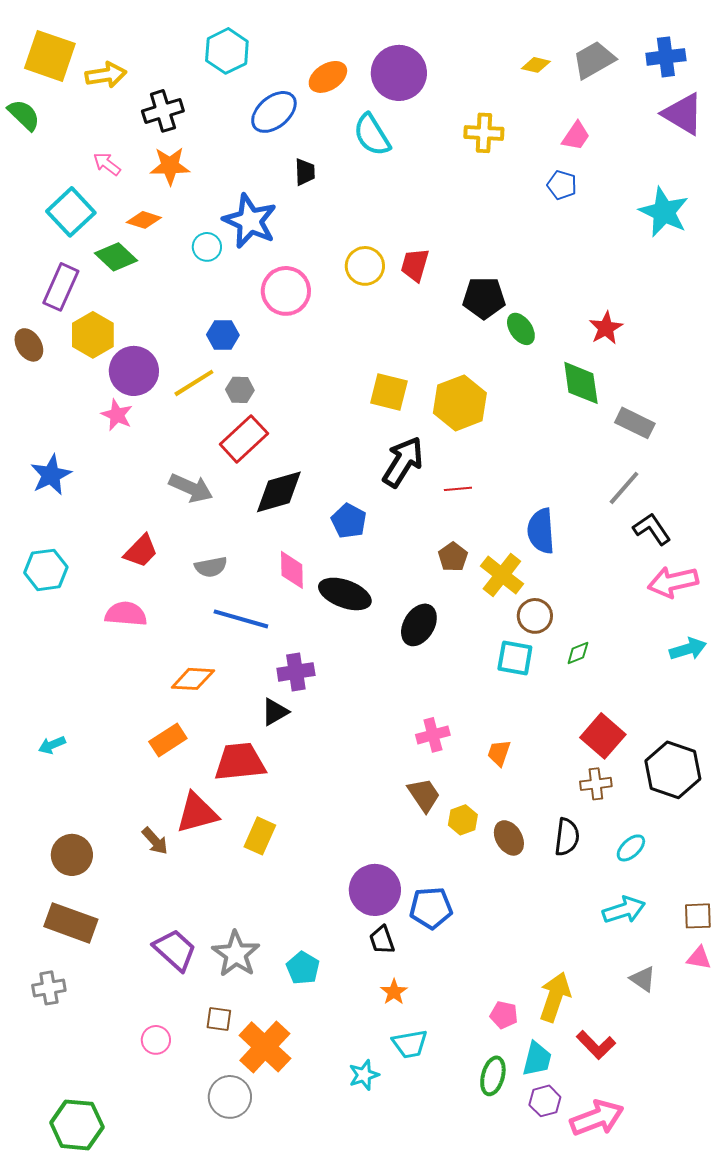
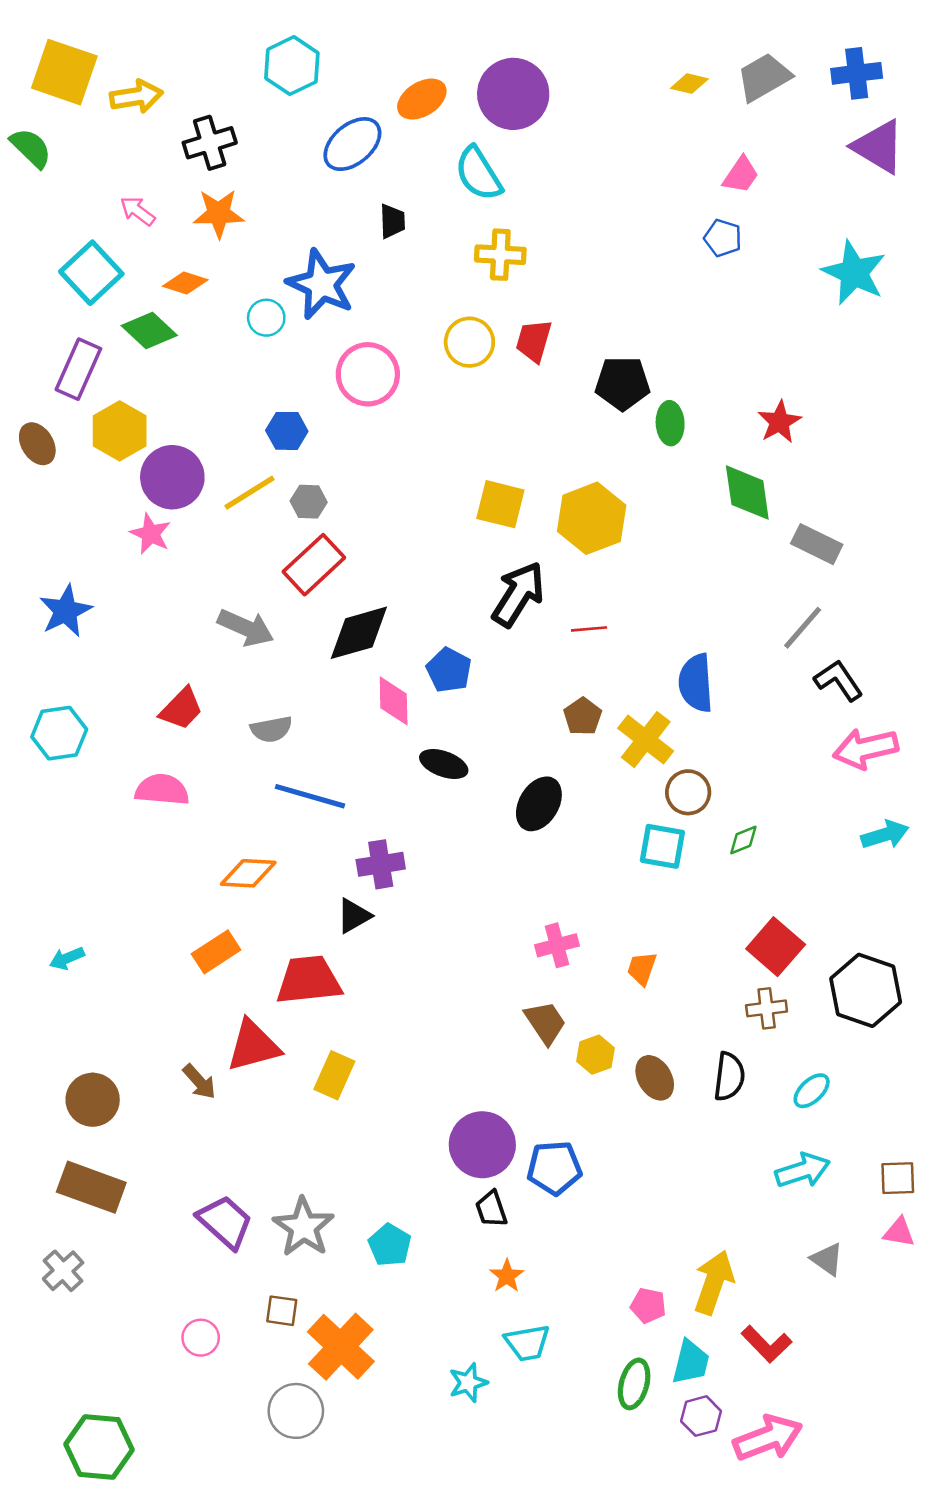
yellow cross: (484, 133) -> (500, 255), moved
green ellipse: (521, 329) -> (670, 423), turned 32
pink diamond: (292, 570) -> (394, 701), moved
black ellipse: (345, 594) -> (444, 764), size x0.7
gray cross: (49, 988) -> (63, 1271), turned -32

